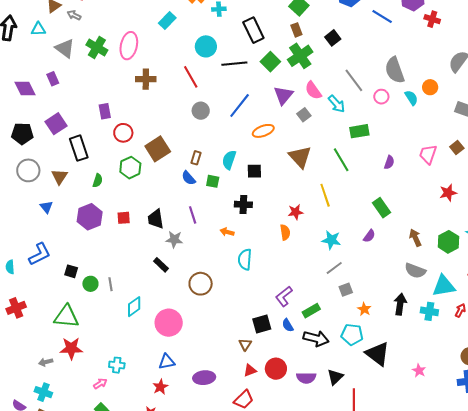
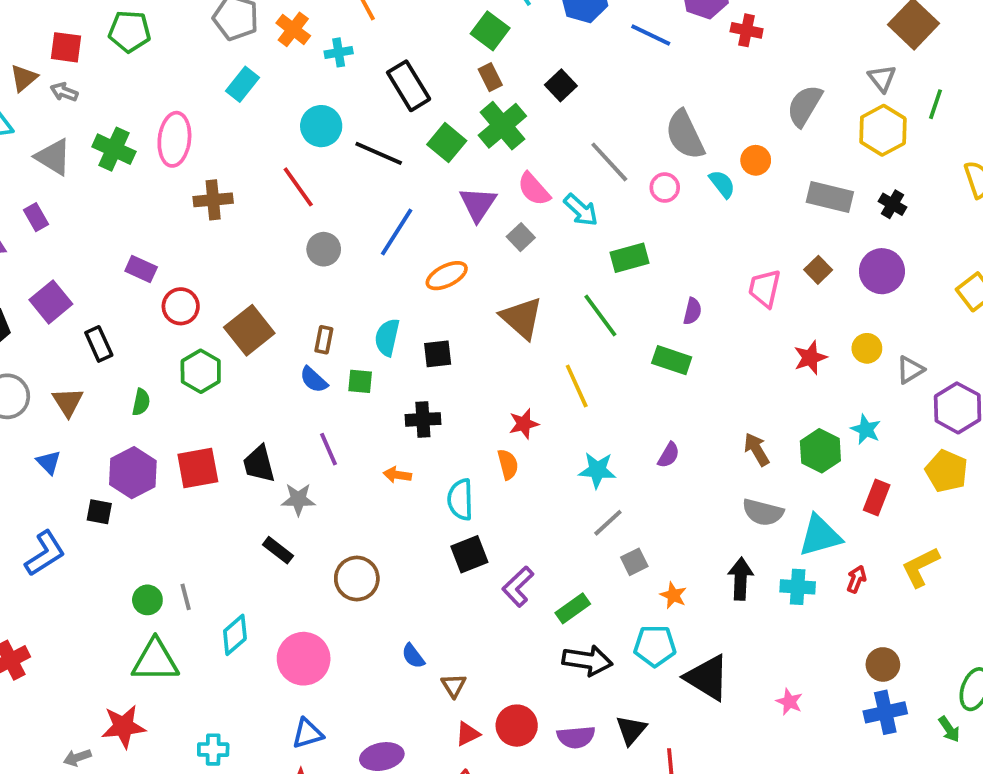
black line: (234, 64) -> (379, 153), turned 35
purple rectangle: (105, 111) -> (141, 269), turned -49
black rectangle: (79, 148) -> (99, 344), size x0.7
green rectangle: (381, 208) -> (672, 360), moved, turned -30
red square: (124, 218) -> (198, 468), size x1.6
cyan semicircle: (245, 259) -> (460, 499), moved
black square: (71, 271) -> (99, 512), moved
green triangle: (66, 316) -> (155, 661), moved
black square: (262, 324) -> (469, 554), moved
blue semicircle: (288, 325) -> (413, 656), moved

